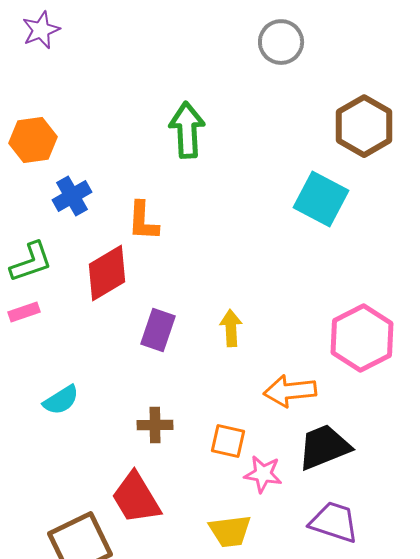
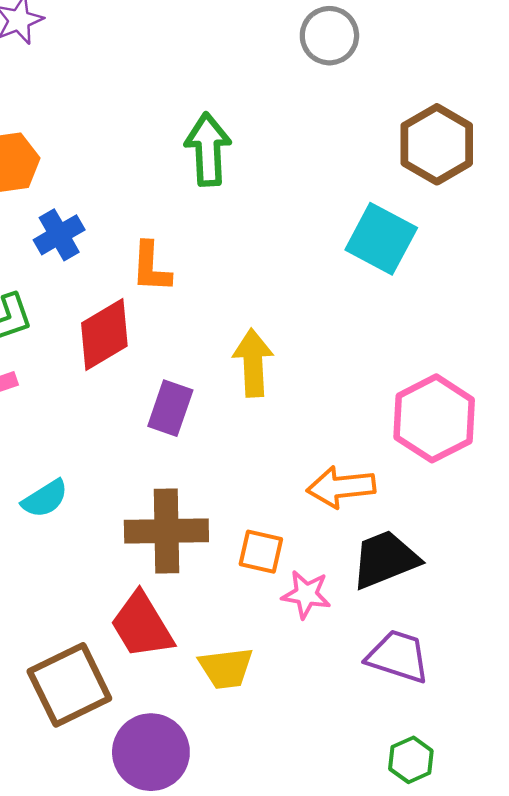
yellow arrow: (231, 328) -> (253, 363), moved, size x1.4
brown cross: (155, 425) -> (166, 531), size x1.8
yellow trapezoid: (230, 531) -> (226, 668), moved

